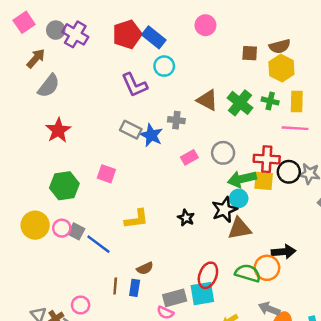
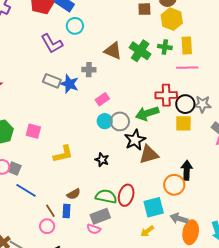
gray circle: (223, 153) -> (120, 121), moved
pink square: (106, 174) -> (33, 131), moved
yellow square: (264, 181) -> (183, 123), moved
cyan circle: (239, 198) -> (105, 121), moved
black star: (186, 218) -> (102, 160), moved
blue line: (98, 244) -> (26, 190), moved
black arrow: (284, 252) -> (187, 170), turned -78
green semicircle: (248, 273) -> (106, 196), moved
brown line: (115, 286) -> (50, 211), turned -32
cyan square: (202, 294) -> (154, 207), moved
pink circle: (81, 305) -> (47, 226), moved

